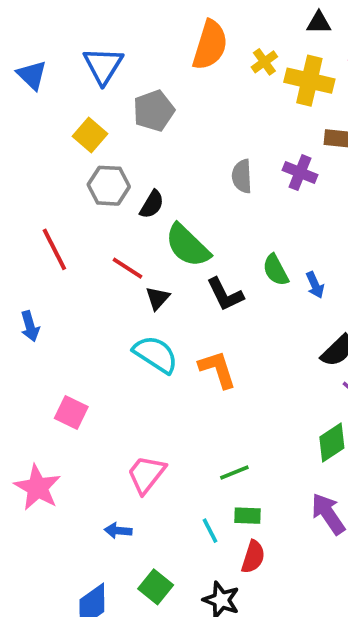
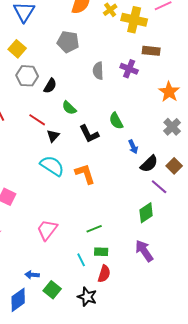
gray pentagon: (154, 111) -> (68, 42), moved, turned 30
green semicircle: (188, 246) -> (69, 108), size x0.6
blue arrow: (315, 285) -> (133, 147), moved
blue arrow: (118, 531) -> (32, 275), moved

